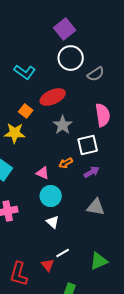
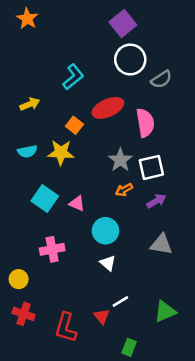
cyan L-shape: (25, 72) -> (73, 77), turned -75
pink semicircle: (103, 115) -> (145, 123), moved
gray star: (63, 125) -> (120, 160), moved
pink triangle: (43, 173) -> (77, 203), moved

